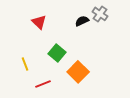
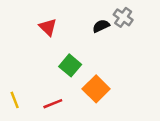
yellow line: (25, 64) -> (15, 100), moved

